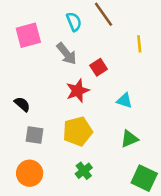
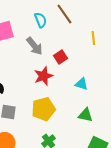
green triangle: (129, 139) -> (85, 115), turned 35

